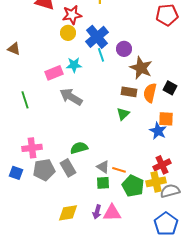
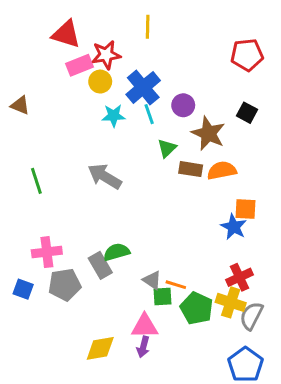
cyan star: (74, 65) -> (114, 116), moved
pink rectangle: (54, 73) -> (79, 65), moved
black square: (170, 88) -> (247, 113), moved
orange semicircle: (150, 93) -> (222, 170), turned 66
green triangle: (123, 114) -> (167, 148), moved
gray rectangle: (68, 168) -> (100, 265), moved
yellow cross: (156, 182) -> (231, 302), turned 30
green square: (103, 183) -> (162, 297), moved
gray semicircle: (170, 191) -> (251, 316), turned -48
pink triangle: (112, 213) -> (145, 326), moved

